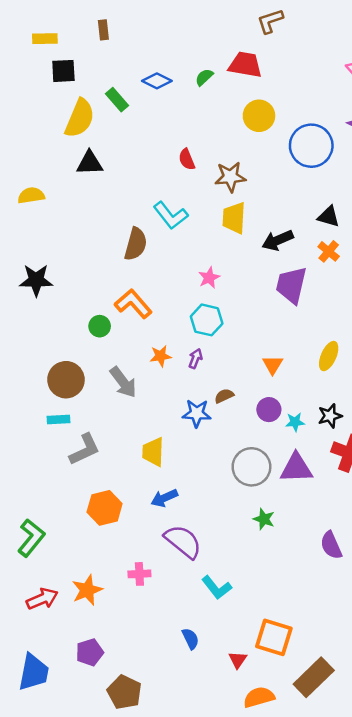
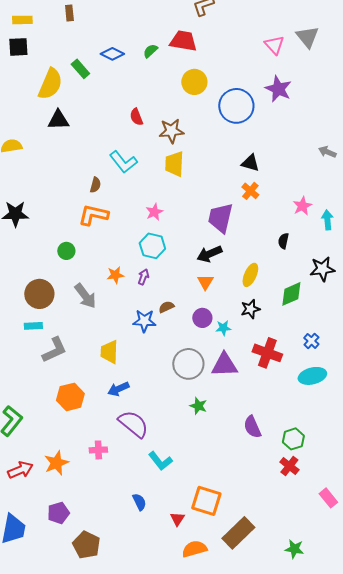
black square: (63, 71) -> (18, 47), moved
black arrow: (278, 240) -> (209, 254), moved
brown semicircle: (136, 244) -> (95, 185), size x0.6
orange L-shape: (133, 304) -> (93, 215), moved, turned -36
black star: (330, 416) -> (250, 309), moved

